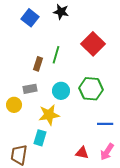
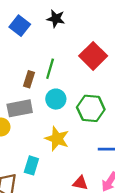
gray rectangle: (30, 89) -> (20, 108), size x1.5
cyan circle: (61, 91) -> (56, 99), moved
yellow star: (49, 115) -> (57, 139), moved, turned 30

